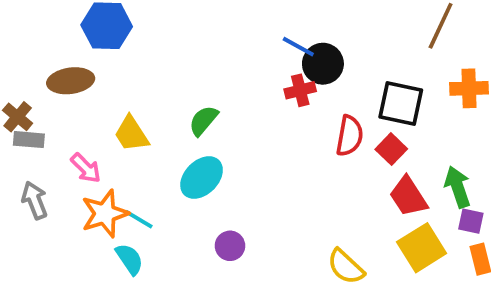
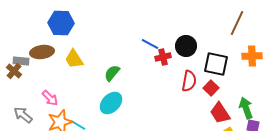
blue line: (298, 47) -> (150, 44), moved
black circle: (323, 64) -> (186, 46), moved
yellow trapezoid: (131, 134) -> (74, 59), moved
gray rectangle: (29, 140) -> (21, 61), moved
gray arrow: (35, 200) -> (23, 115), turned -30

